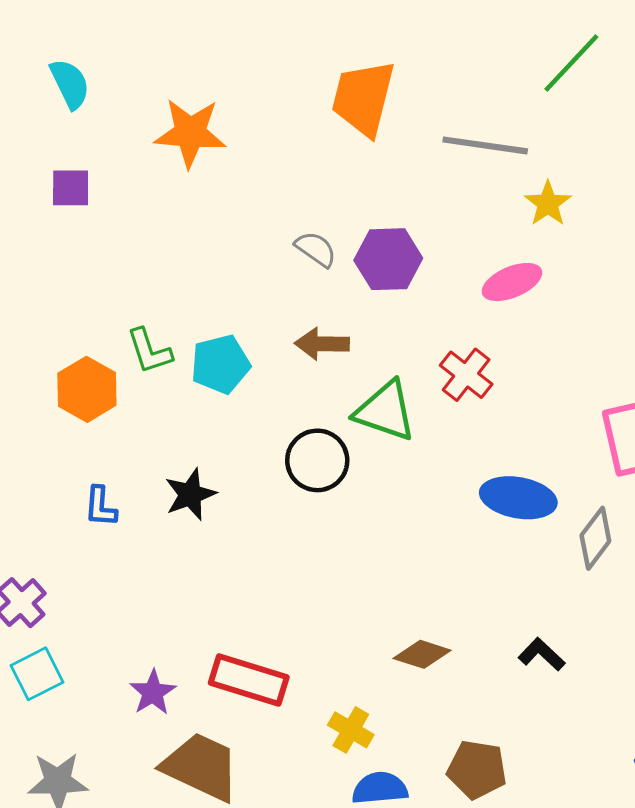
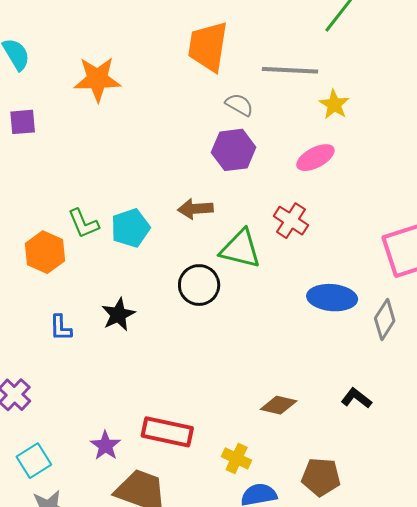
gray semicircle: (316, 249) -> (239, 105), moved
cyan square: (37, 674) -> (34, 461), moved

